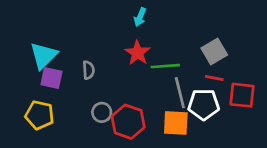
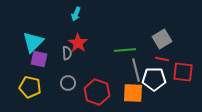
cyan arrow: (140, 17) -> (76, 14), moved
red star: (137, 53) -> (78, 43), moved
gray circle: (102, 112) -> (68, 83), moved

